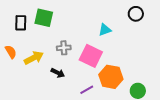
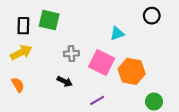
orange semicircle: (11, 52) -> (18, 85), moved
yellow arrow: (34, 58) -> (21, 52), moved
orange hexagon: (111, 77) -> (132, 71), moved

